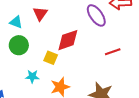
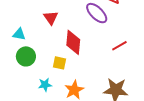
red triangle: (40, 14) -> (51, 18), moved
red diamond: (68, 40) -> (73, 42), turned -55

